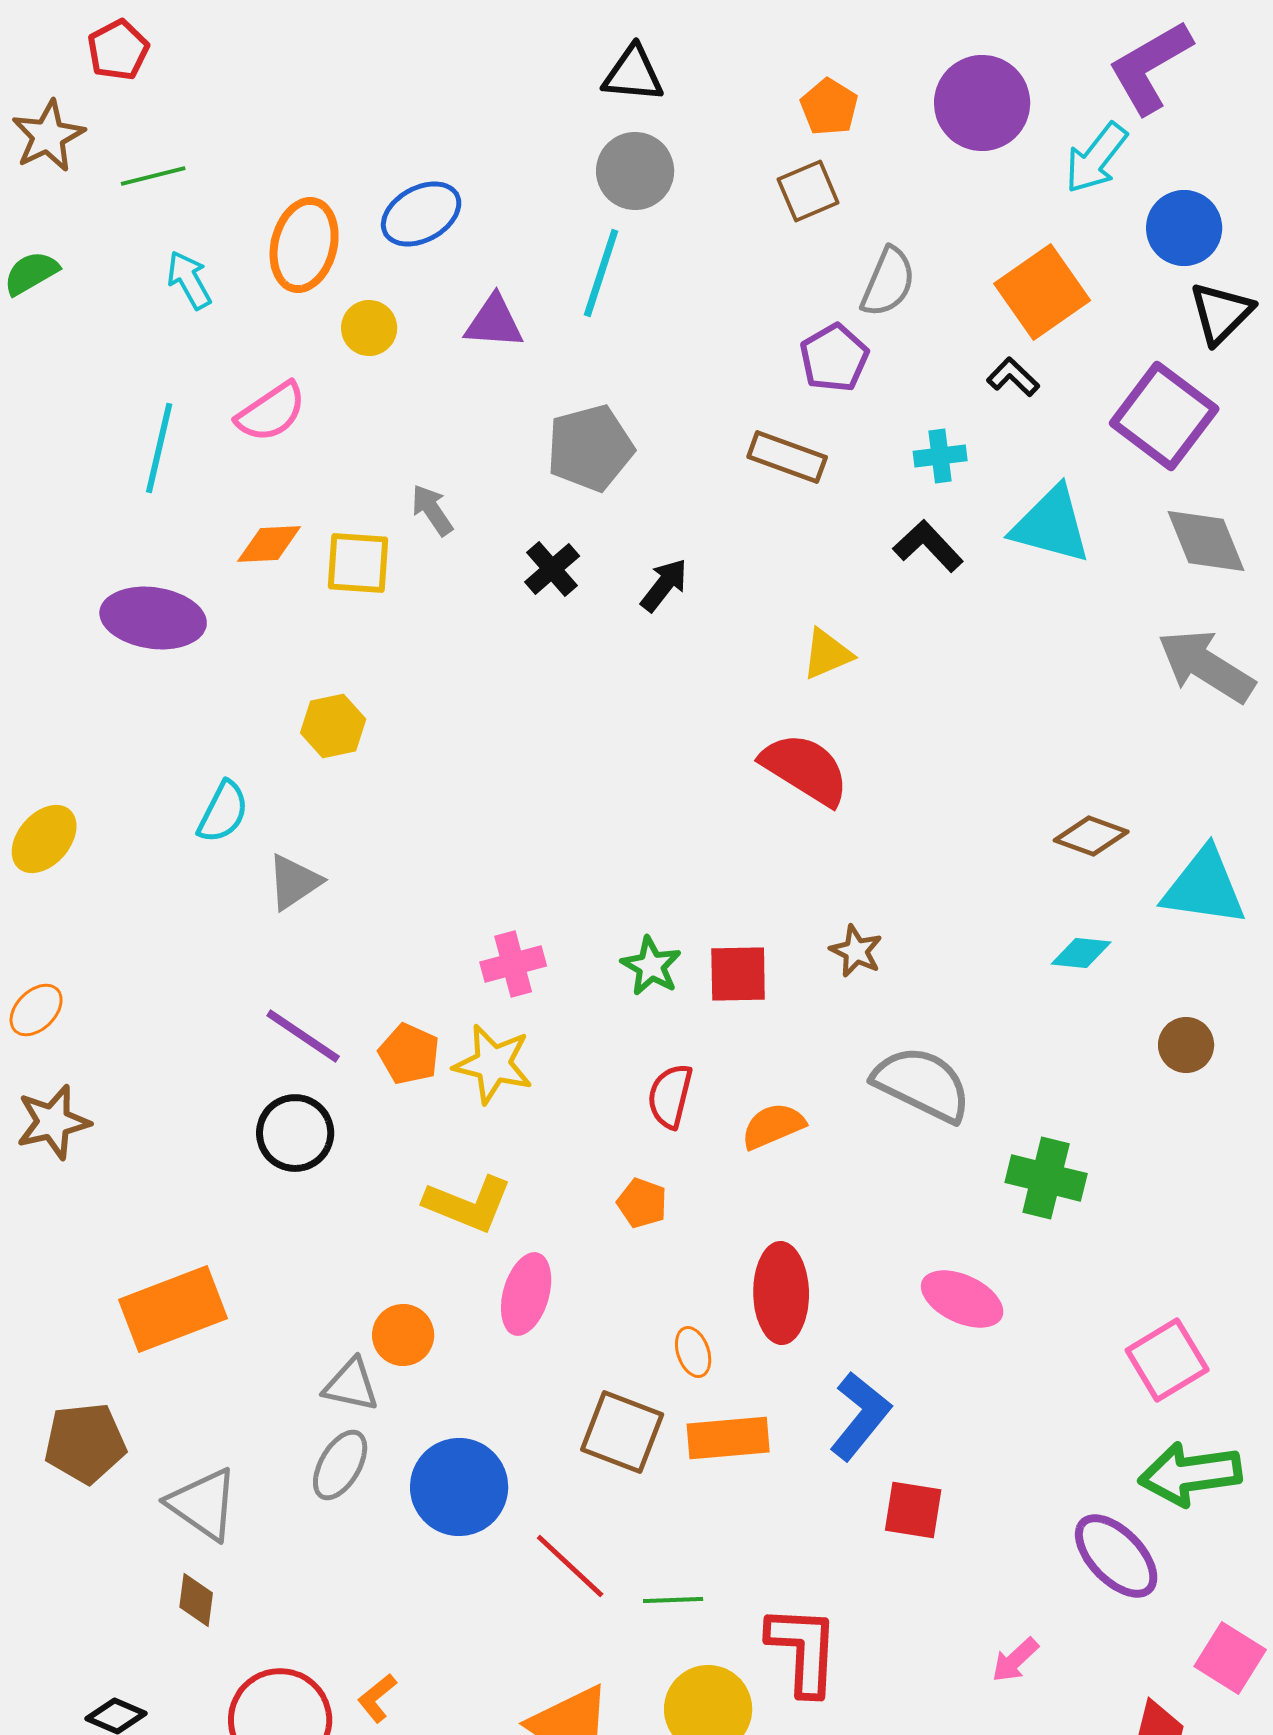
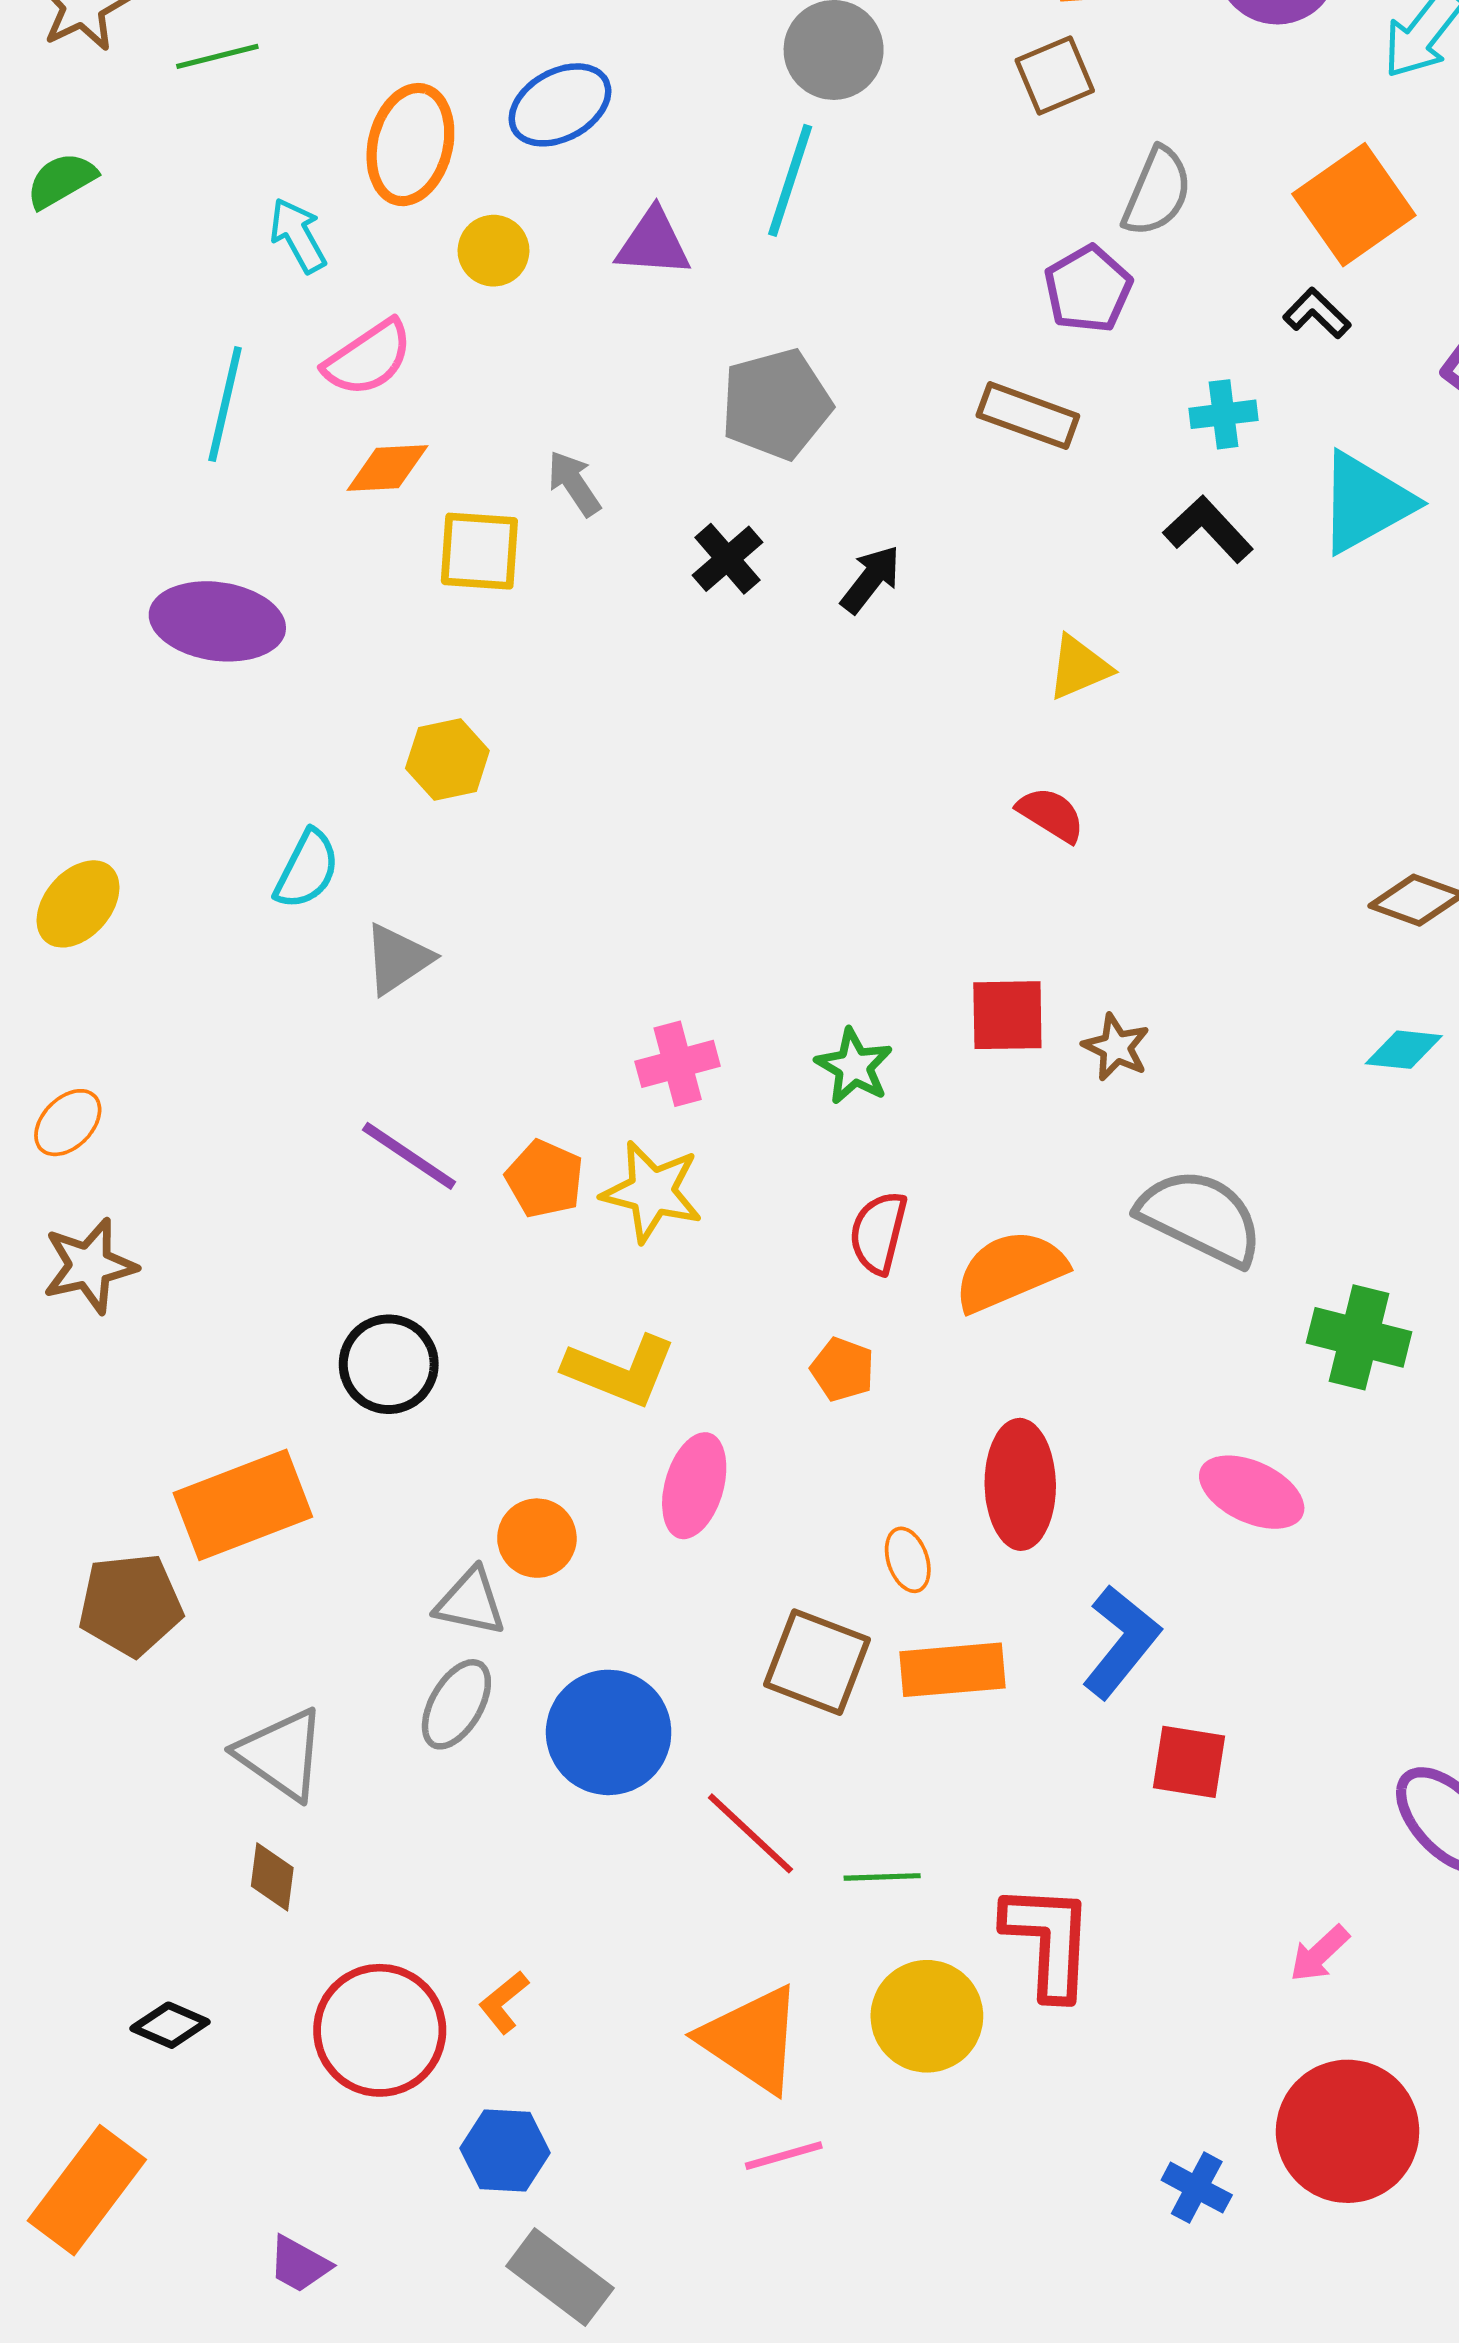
cyan arrow: (189, 280) -> (298, 235), moved
cyan triangle: (1051, 525) -> (1365, 503), turned -44
orange diamond: (269, 544) -> (387, 468), moved
red semicircle: (805, 769) -> (1051, 814), size x0.6
red square: (738, 974) -> (1007, 1015), moved
orange semicircle: (773, 1126) -> (1010, 1271), size x1.4
black circle: (295, 1133) -> (389, 1364), moved
brown pentagon: (85, 1443) -> (130, 1605), moved

